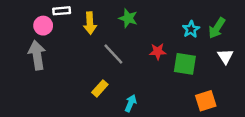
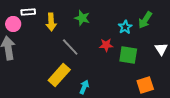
green arrow: (217, 28) -> (145, 20), moved
cyan star: (191, 29) -> (125, 27), moved
yellow rectangle: (100, 88) -> (59, 75), size x1.6

